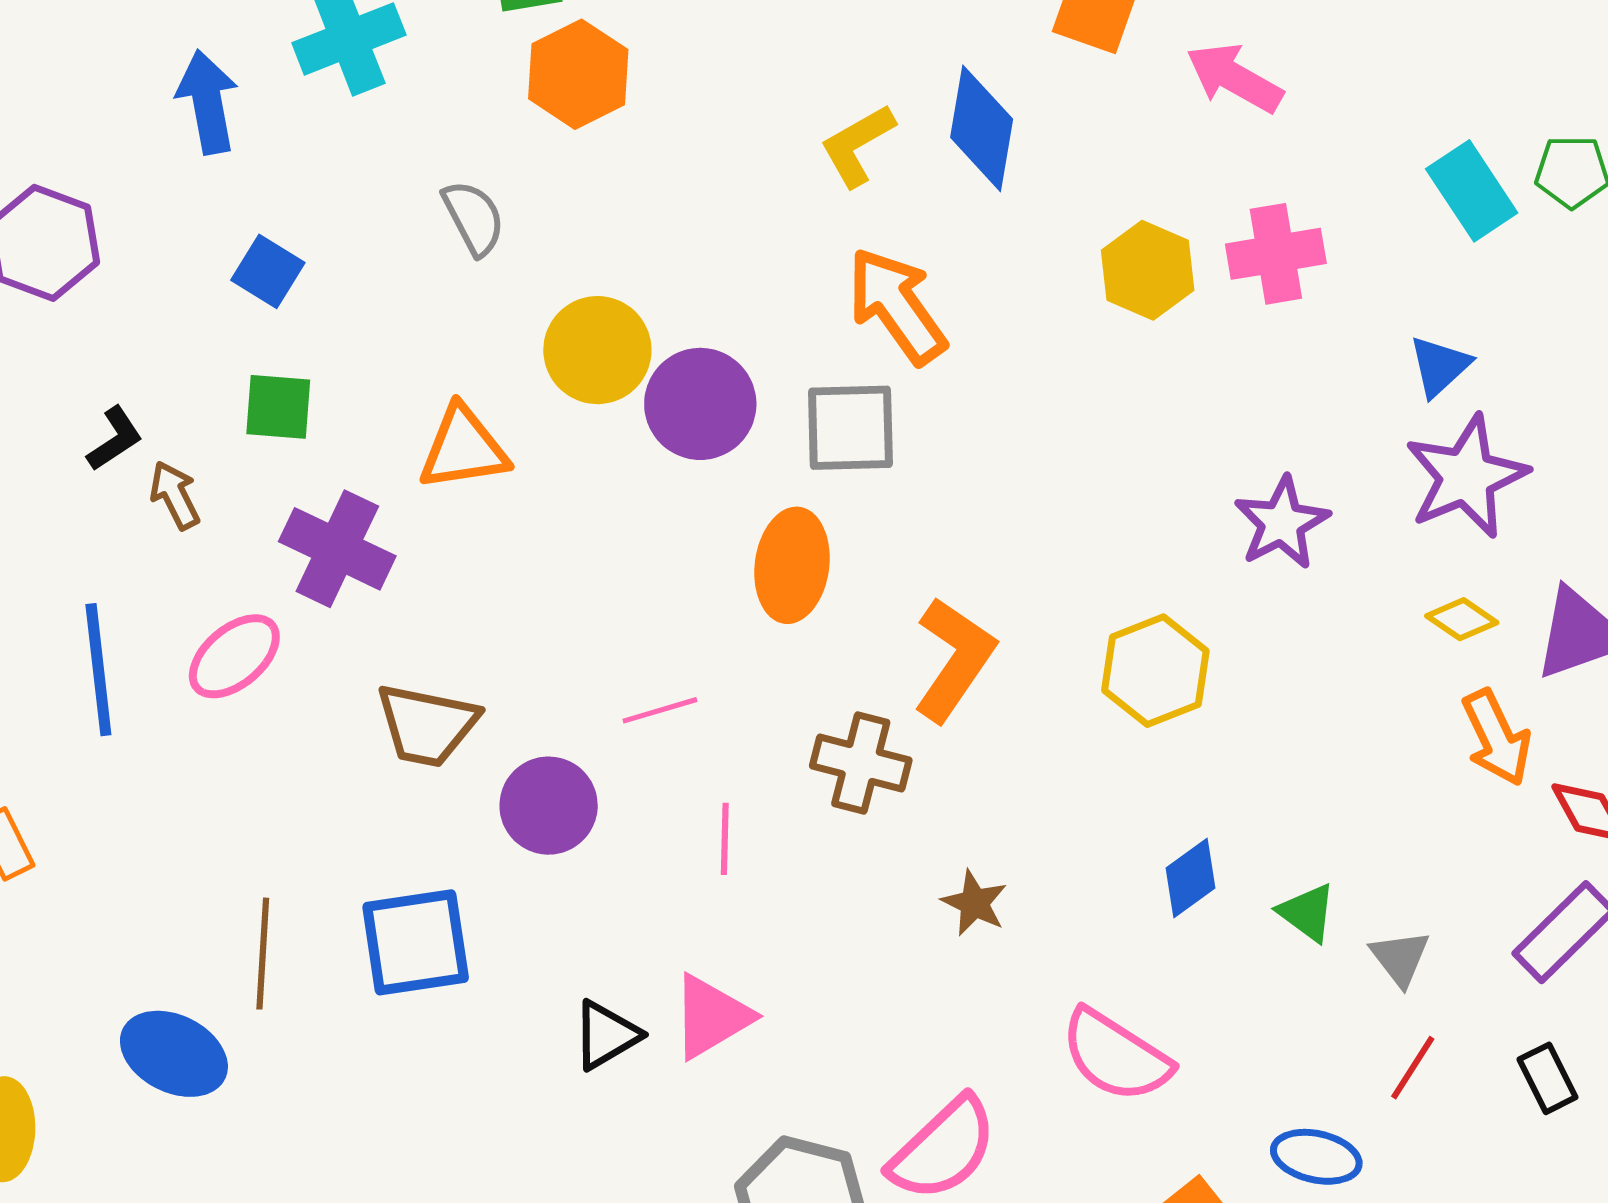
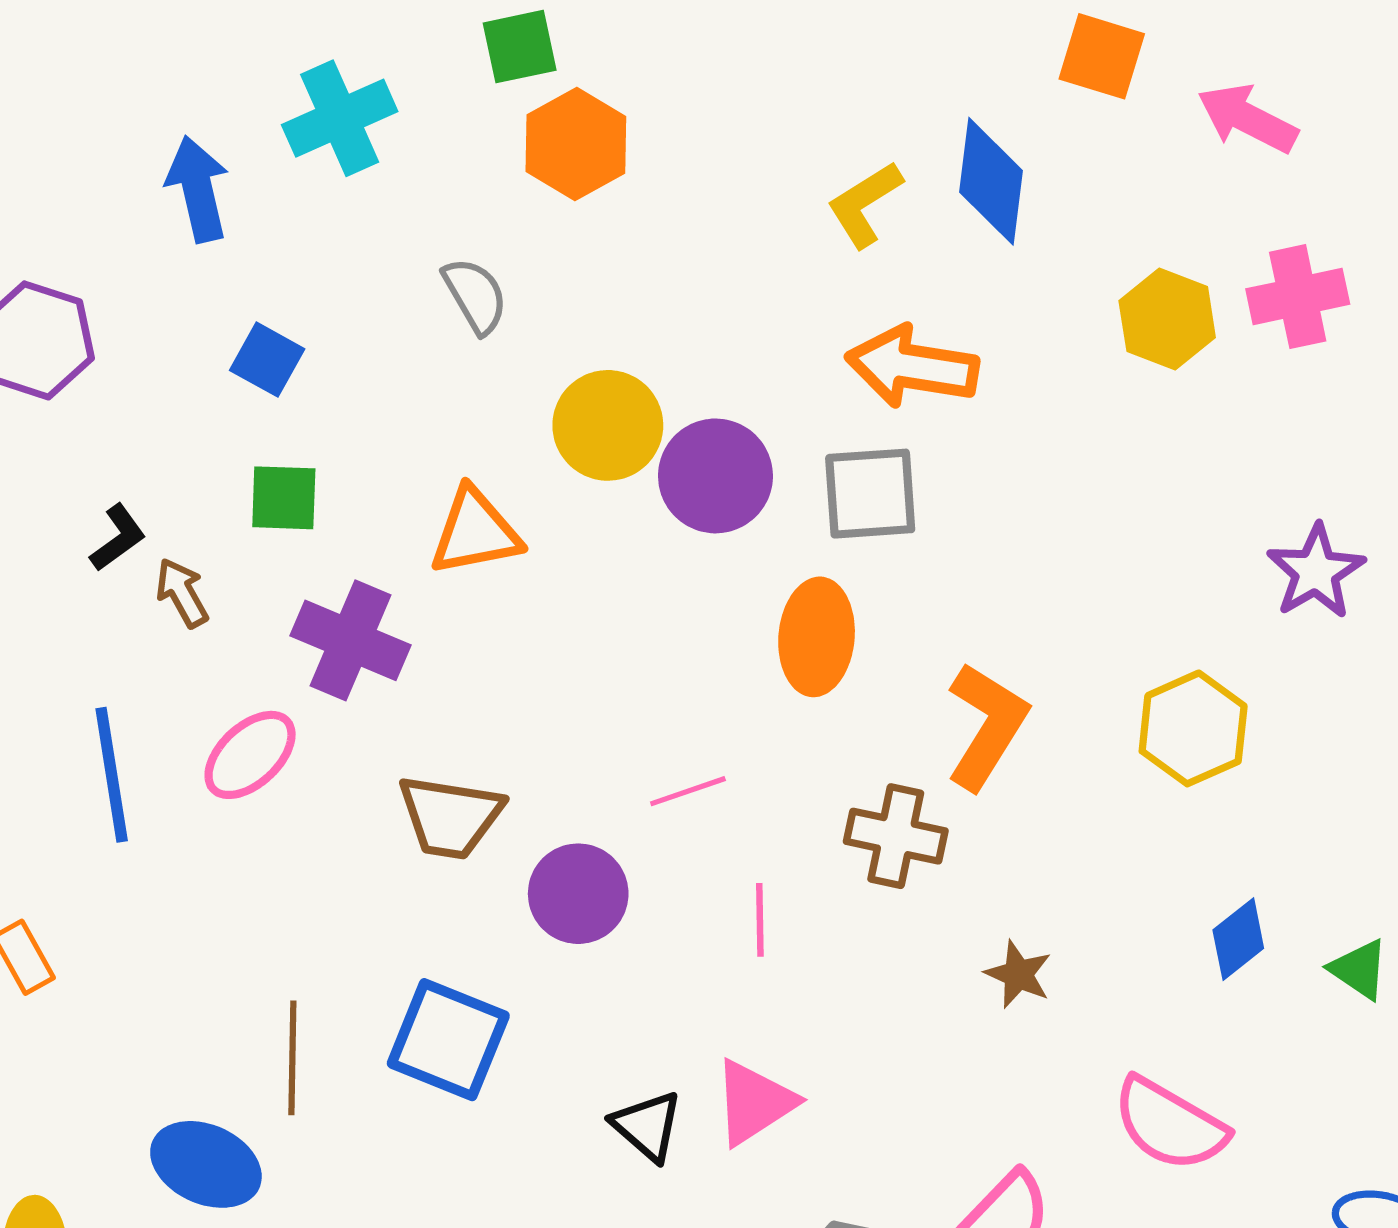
orange arrow: (897, 306) -> (912, 367), turned -43
blue square: (416, 942) -> (448, 1040), turned 33
black triangle: (606, 1035) -> (647, 1126), turned -46

